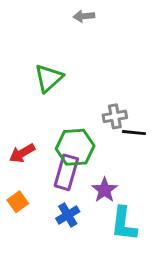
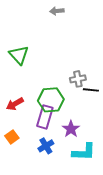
green triangle: (49, 78) -> (19, 55), moved, turned -30
cyan L-shape: (124, 224) -> (84, 152), turned -95

